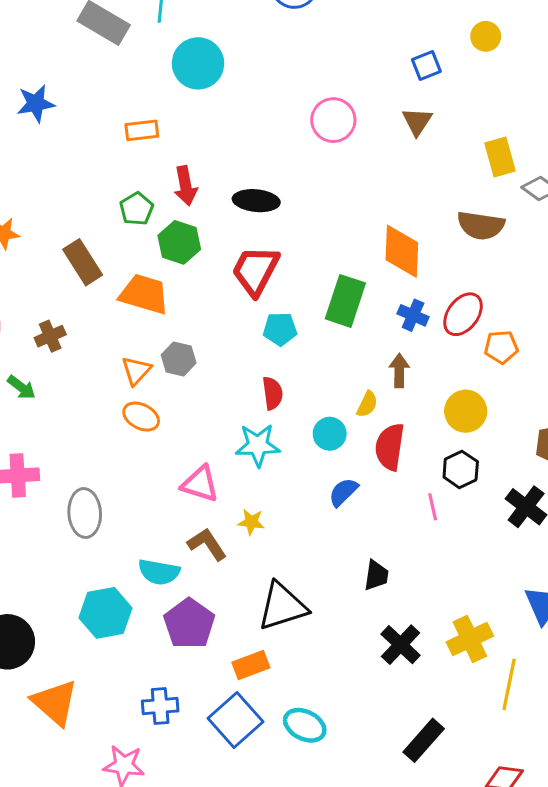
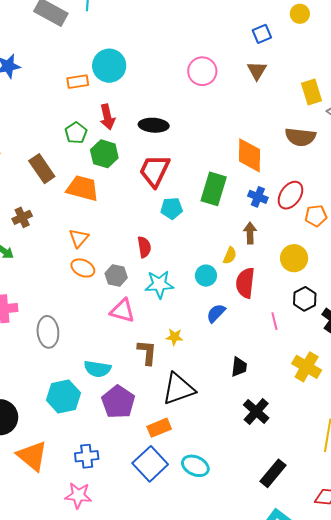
cyan circle: (198, 63) -> (109, 66), moved
gray hexagon: (179, 359) -> (116, 276), moved
red semicircle: (273, 393) -> (144, 247), moved
black hexagon: (461, 469) -> (305, 299), moved
yellow star: (251, 522) -> (174, 337), moved
brown L-shape: (207, 544) -> (147, 352), moved, turned 40
yellow cross: (470, 639) -> (307, 367), moved, turned -32
blue cross: (160, 706) -> (87, 456), moved

